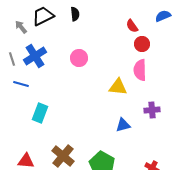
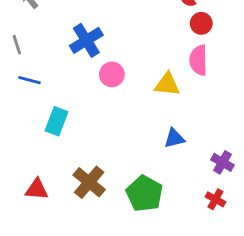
blue cross: (35, 56) -> (86, 40), moved
pink circle: (79, 58) -> (112, 74), moved
purple cross: (152, 110) -> (223, 162), moved, turned 35

